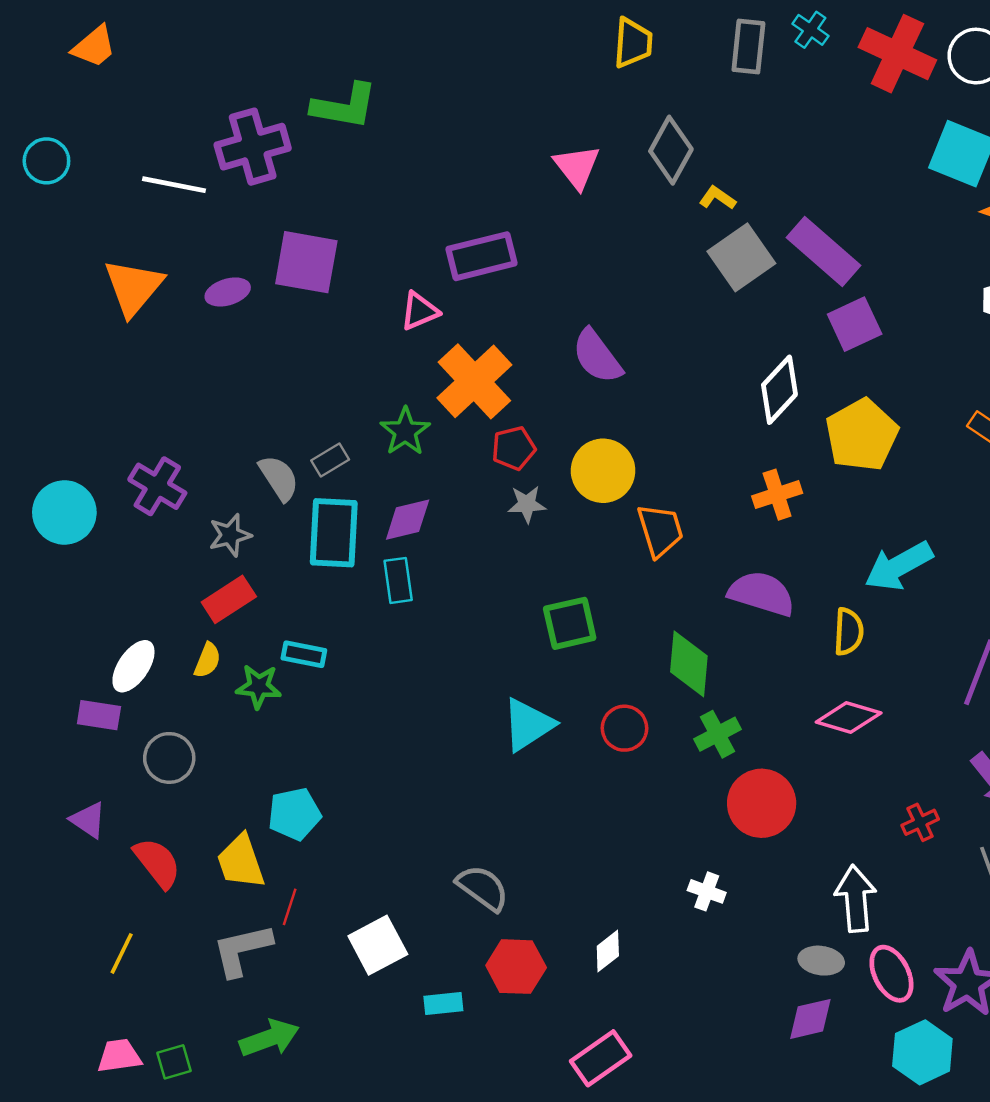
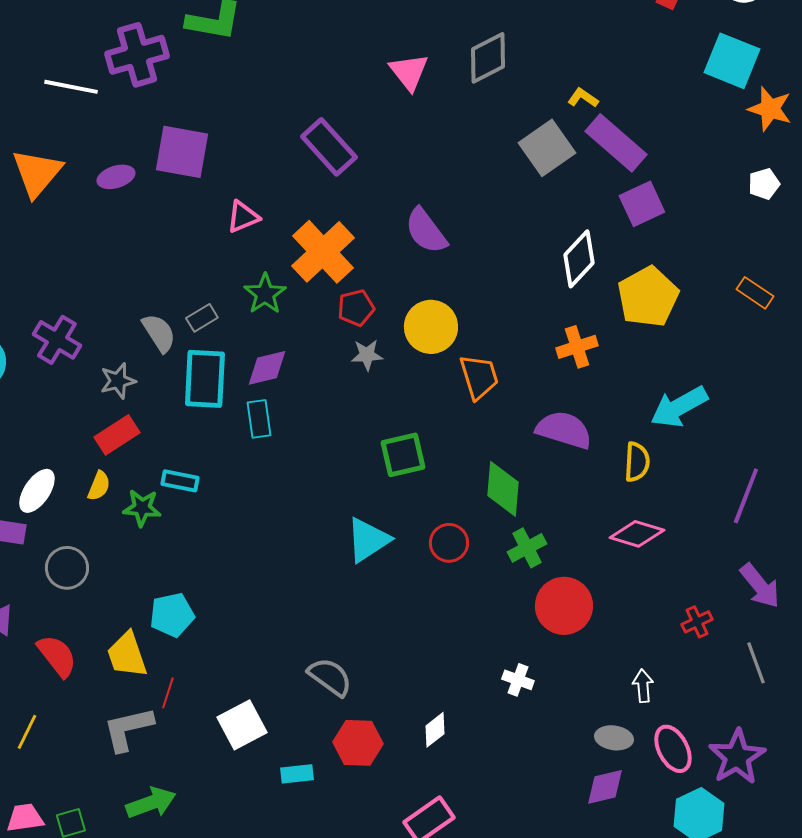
gray diamond: (671, 150) -> (488, 58), turned 34
yellow L-shape: (717, 198) -> (583, 98), moved
purple rectangle: (481, 256) -> (329, 147), turned 62
pink triangle: (420, 311) -> (243, 217), moved
white arrow: (856, 899) -> (643, 686), size x0.6

